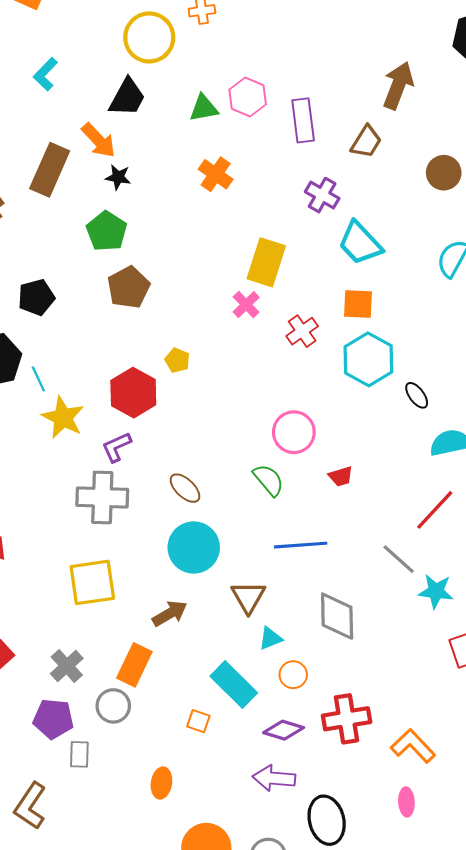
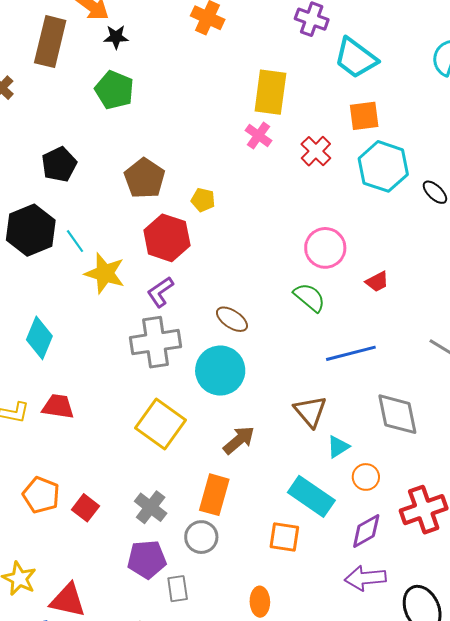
brown pentagon: (128, 287) -> (145, 178), moved
cyan circle: (194, 547) -> (220, 371), moved
yellow square: (92, 582) -> (161, 424), turned -36
orange square: (198, 721) -> (284, 537), size x1.4
purple diamond: (284, 730) -> (366, 531), turned -36

